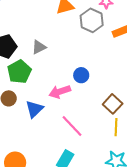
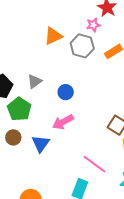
blue circle: (81, 75) -> (66, 92), moved
pink line: (72, 126) -> (95, 164), moved

